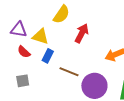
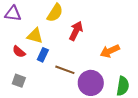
purple triangle: (19, 30) -> (13, 14), moved
gray square: (23, 81) -> (19, 81), turned 32

